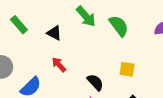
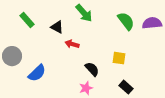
green semicircle: (119, 26) -> (126, 21), moved
red arrow: (59, 65) -> (72, 44), moved, turned -32

